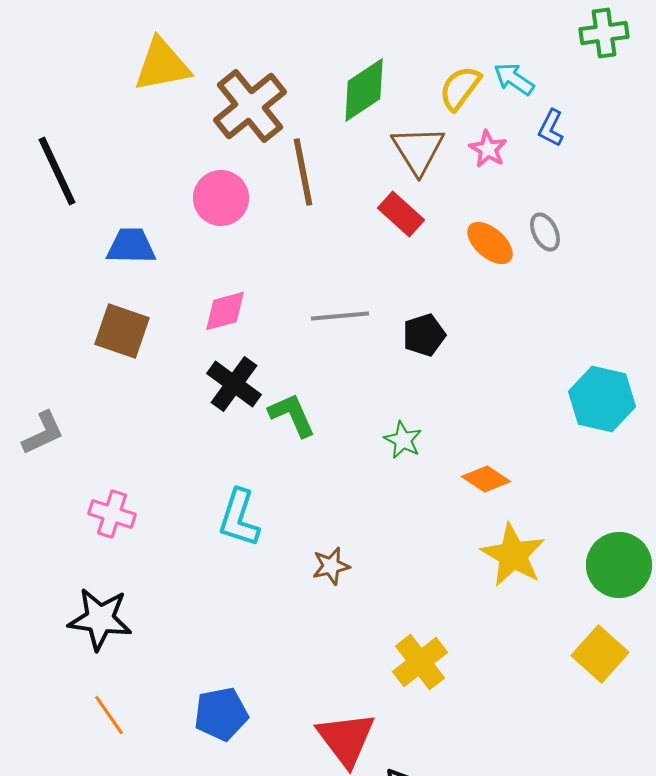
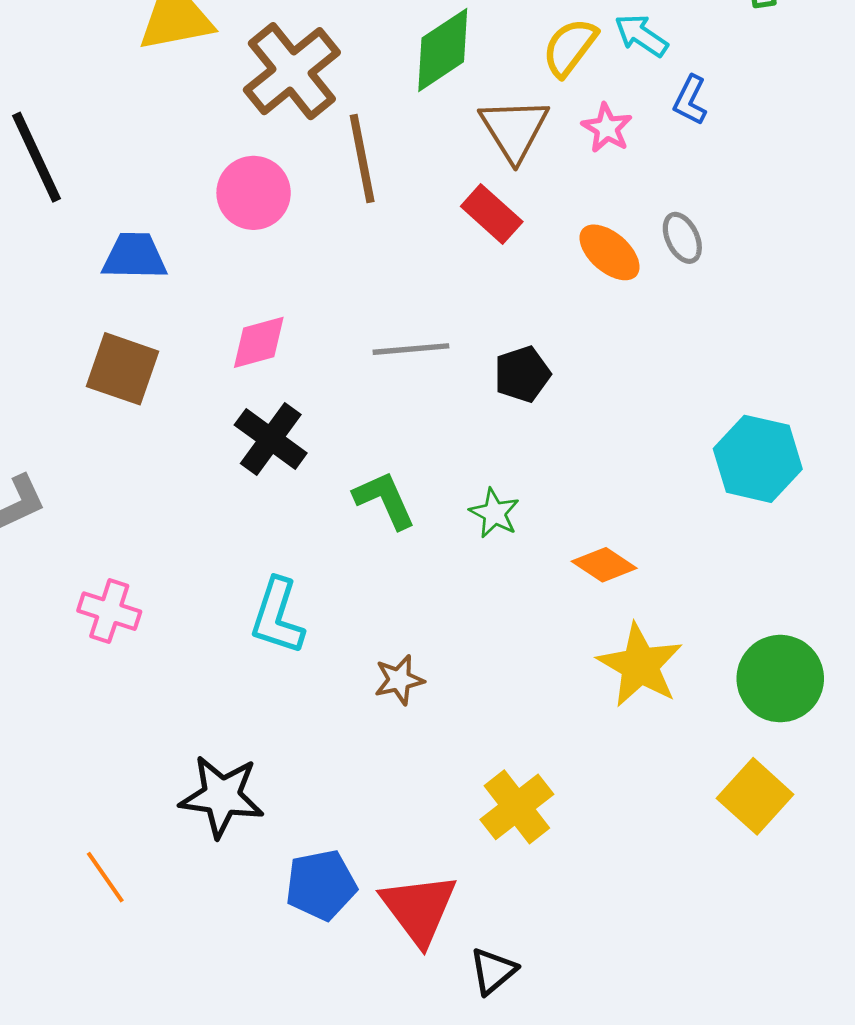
green L-shape: (292, 415) -> (385, 500), moved
black star: (100, 619) -> (222, 796), moved
blue pentagon: (221, 714) -> (321, 885), moved

